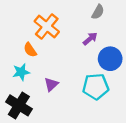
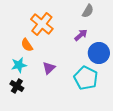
purple triangle: (51, 84) -> (49, 68), moved
cyan pentagon: (96, 87) -> (86, 78), turned 30
black cross: (19, 105) -> (17, 86), moved, size x0.6

